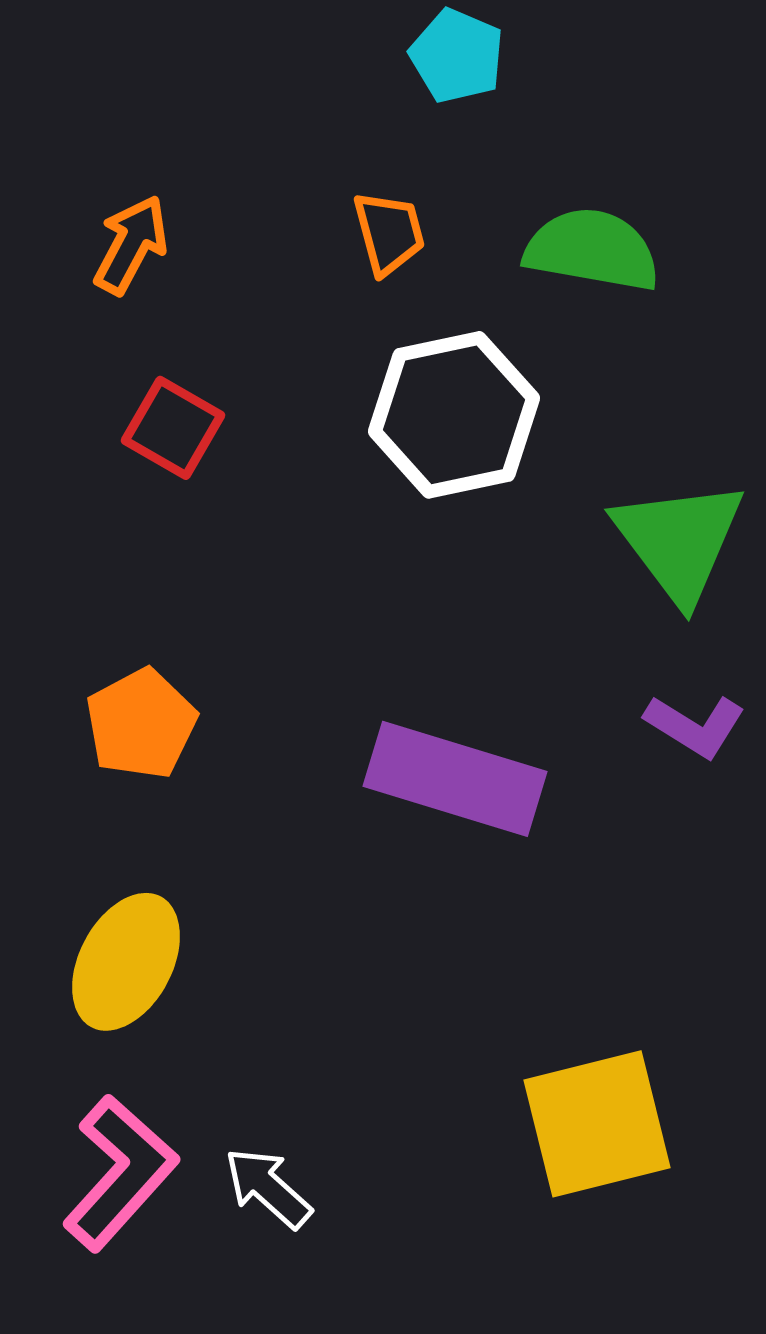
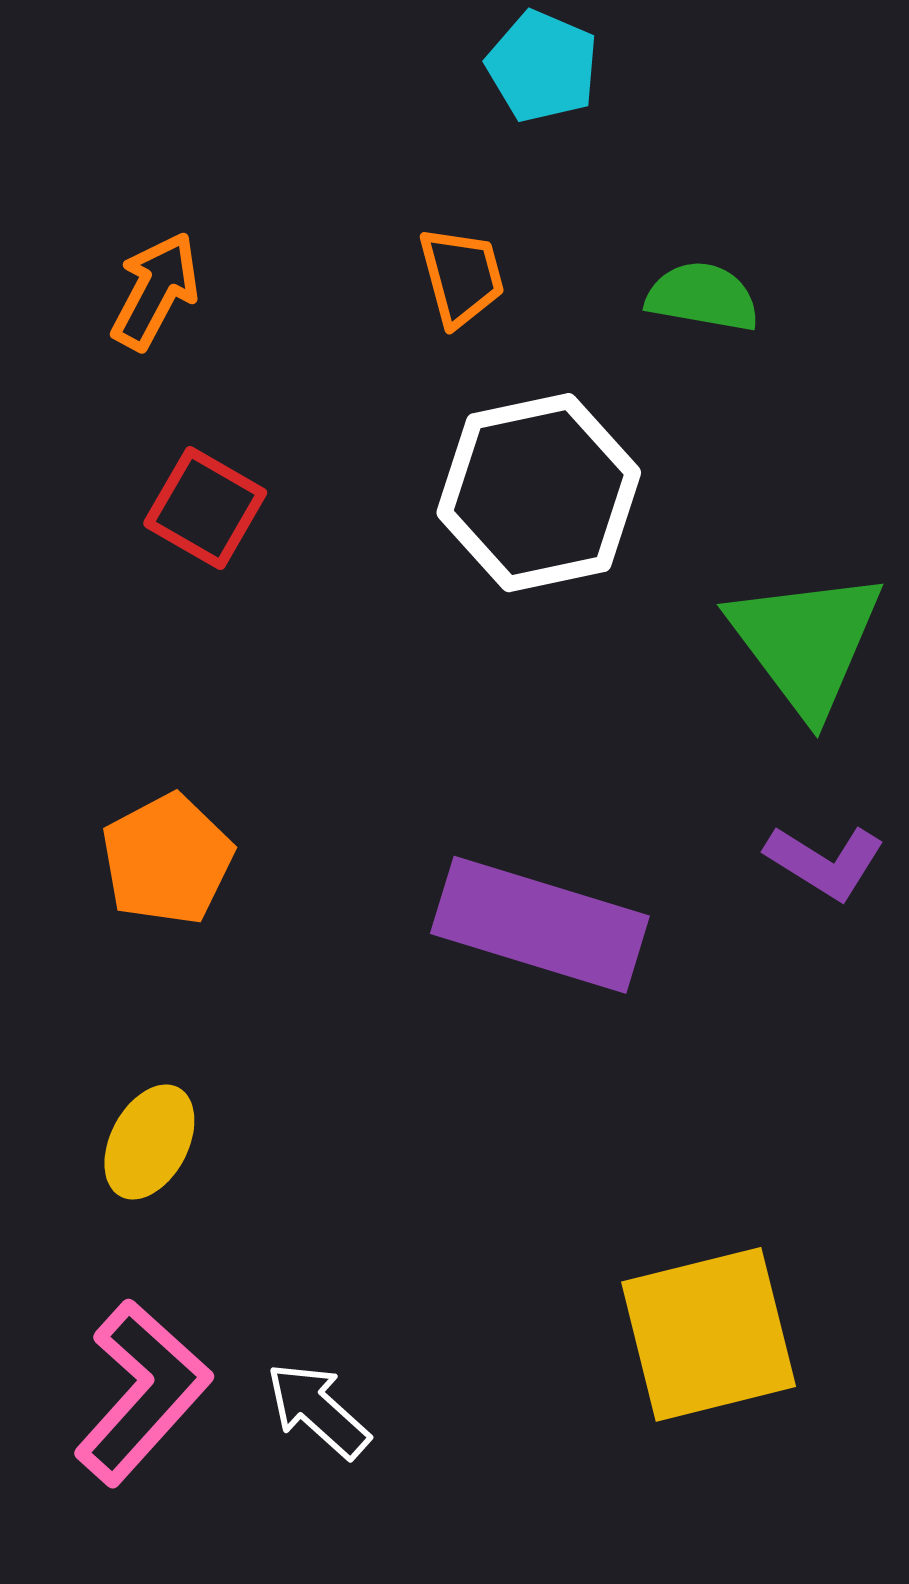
green semicircle: (592, 250) -> (703, 297), size x0.7
yellow ellipse: (126, 962) -> (149, 1142), size x0.7

